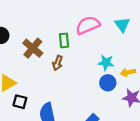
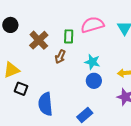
cyan star: (106, 63) -> (92, 62), moved
blue circle: (108, 83) -> (94, 81), moved

